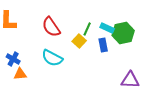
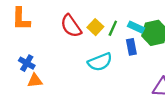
yellow square: (79, 41) -> (95, 27), moved
cyan semicircle: (52, 58) -> (100, 62), moved, turned -50

